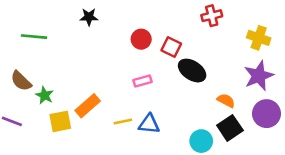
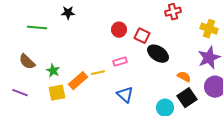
black star: (89, 17) -> (68, 13), moved
green star: (45, 95) -> (53, 71), moved
yellow line: (123, 121) -> (98, 73), moved
blue triangle: (149, 124) -> (125, 95), turned 36

